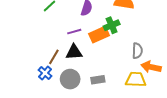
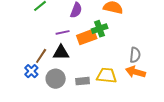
gray semicircle: (137, 51) -> (135, 55), moved
yellow trapezoid: (136, 80) -> (106, 76), moved

